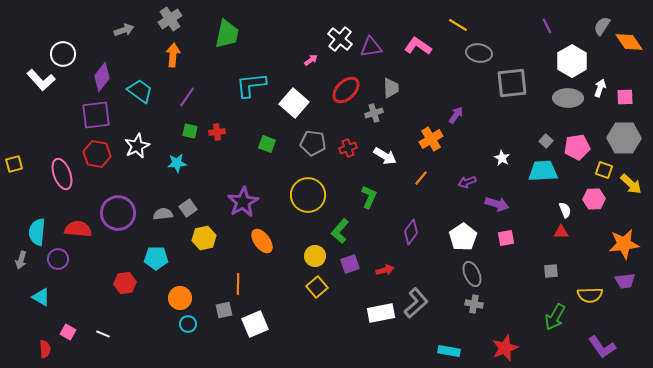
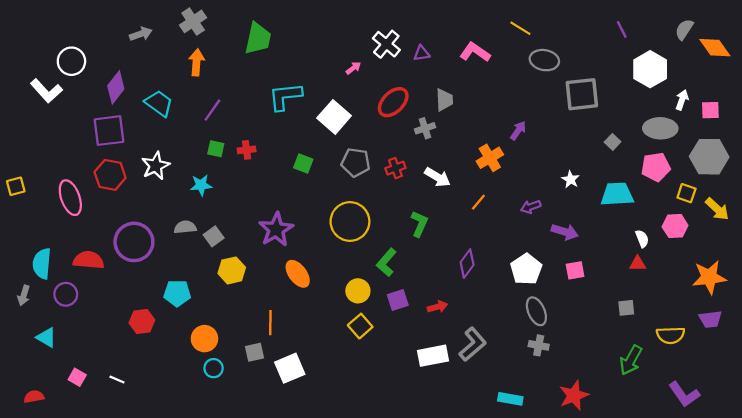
purple triangle: (371, 47) -> (422, 53), size x0.7
gray ellipse: (568, 98) -> (660, 128), moved
gray square: (546, 141) -> (613, 142), moved
gray semicircle: (163, 214) -> (185, 227), moved
red semicircle: (45, 349) -> (34, 397), moved, turned -96

